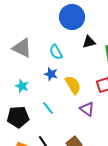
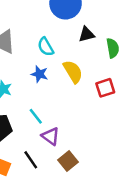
yellow semicircle: (73, 85) -> (73, 72), moved
purple triangle: (87, 109) -> (51, 136), moved

